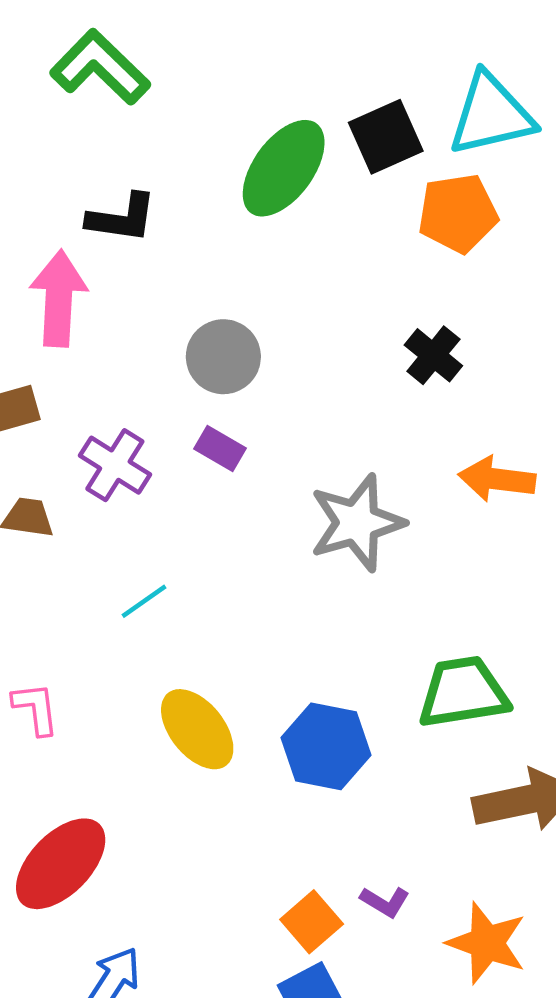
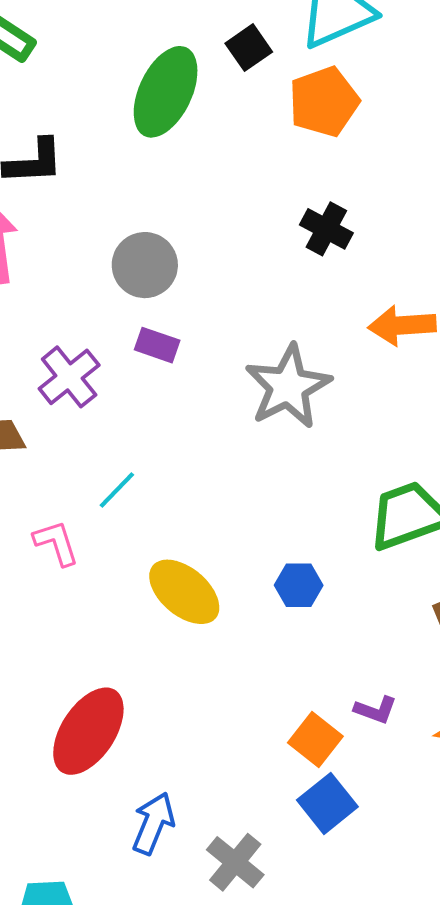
black square: (386, 137) -> (249, 48), size x0.7
purple cross: (115, 465) -> (69, 377), turned 30
pink L-shape: (36, 708) -> (56, 543), moved
blue hexagon: (326, 746) -> (299, 585), size x0.6

